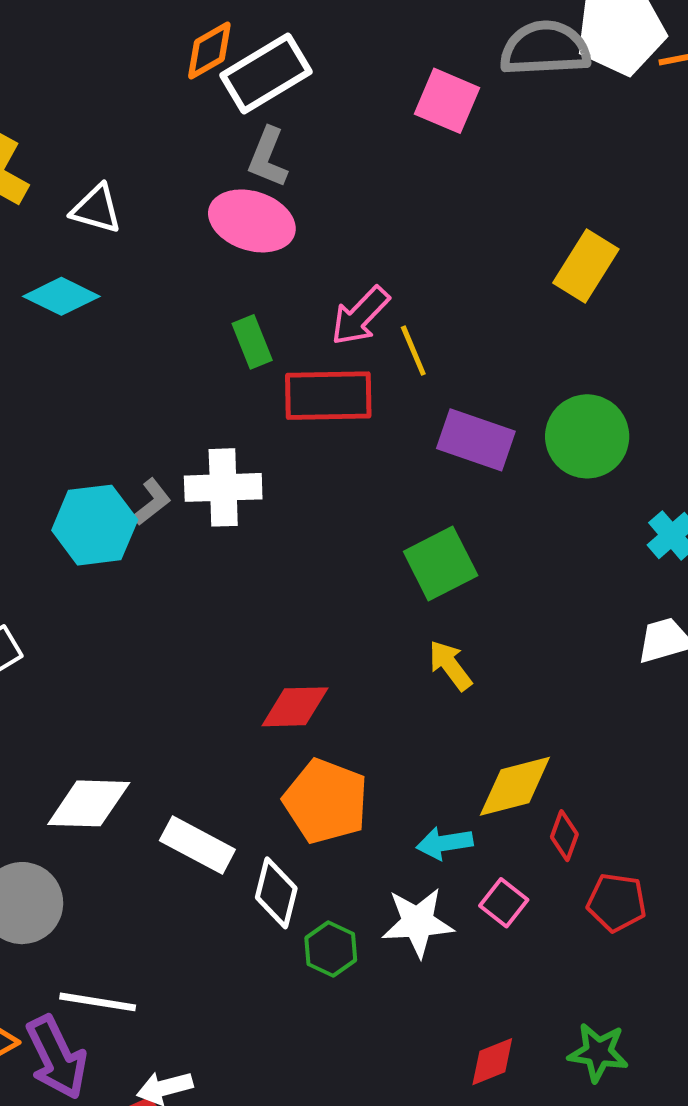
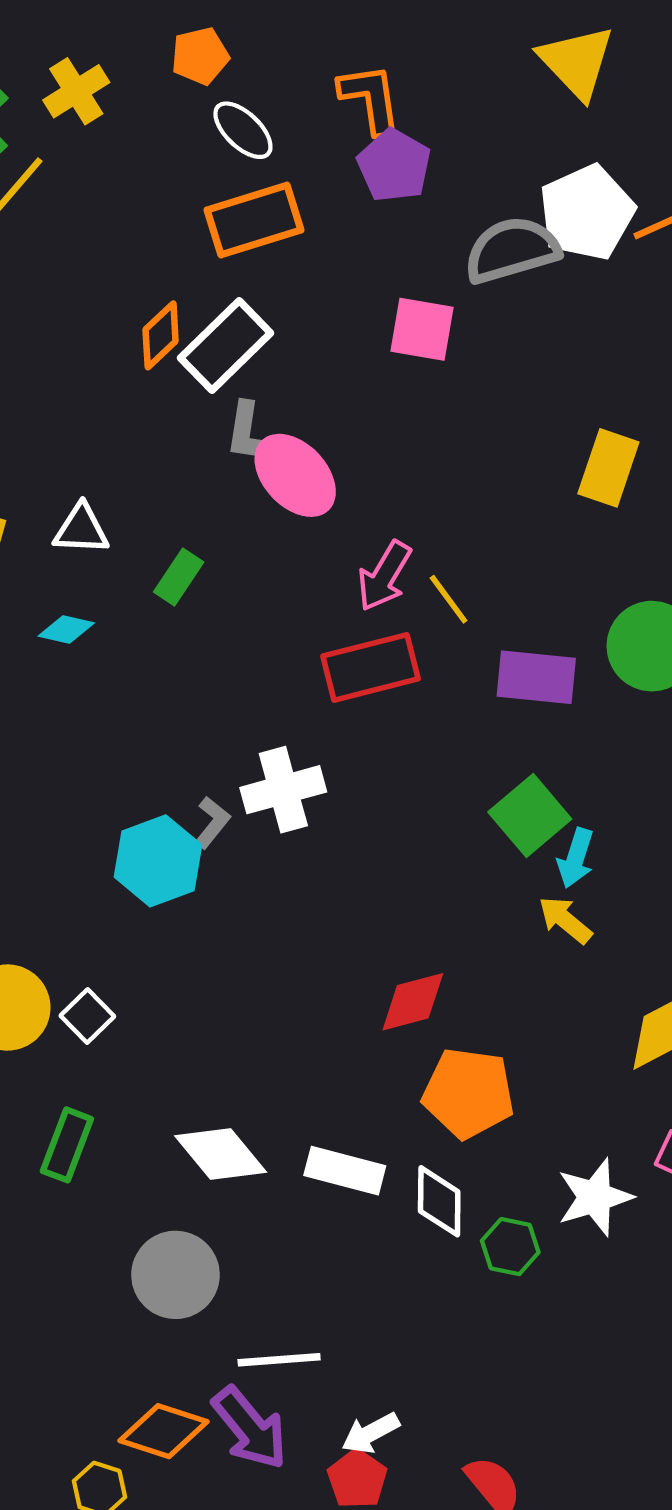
pink ellipse: (252, 221) -> (295, 475), moved, turned 42
cyan diamond: (61, 296) -> (66, 630), size x0.7
green rectangle: (252, 342) -> (179, 577), moved, turned 69
white diamond: (89, 803) -> (221, 1154), turned 62
cyan arrow: (445, 843) -> (576, 858), moved, turned -50

